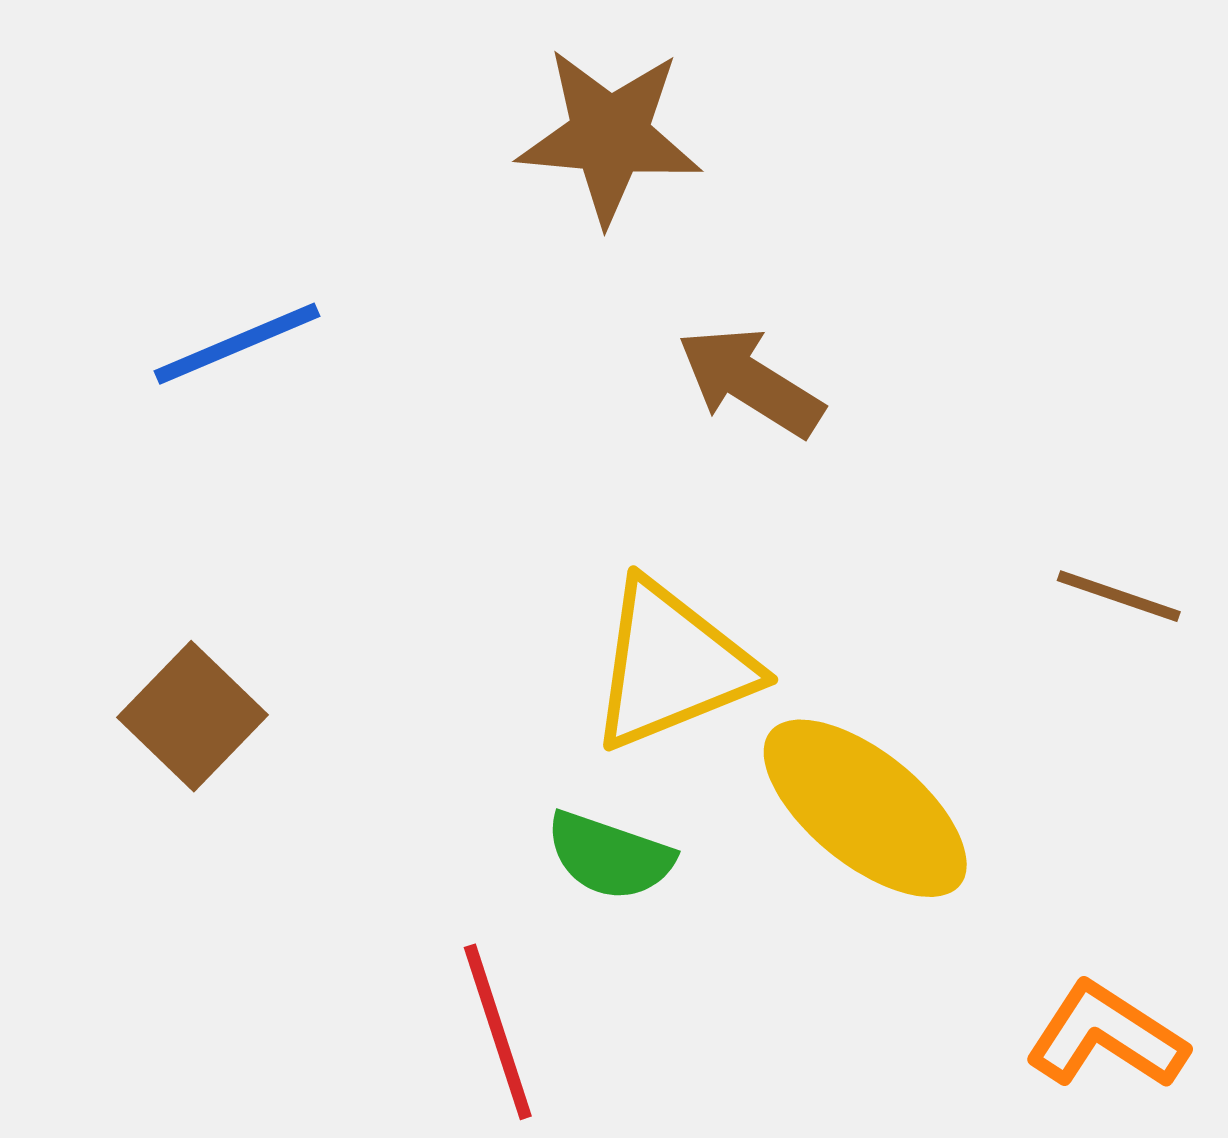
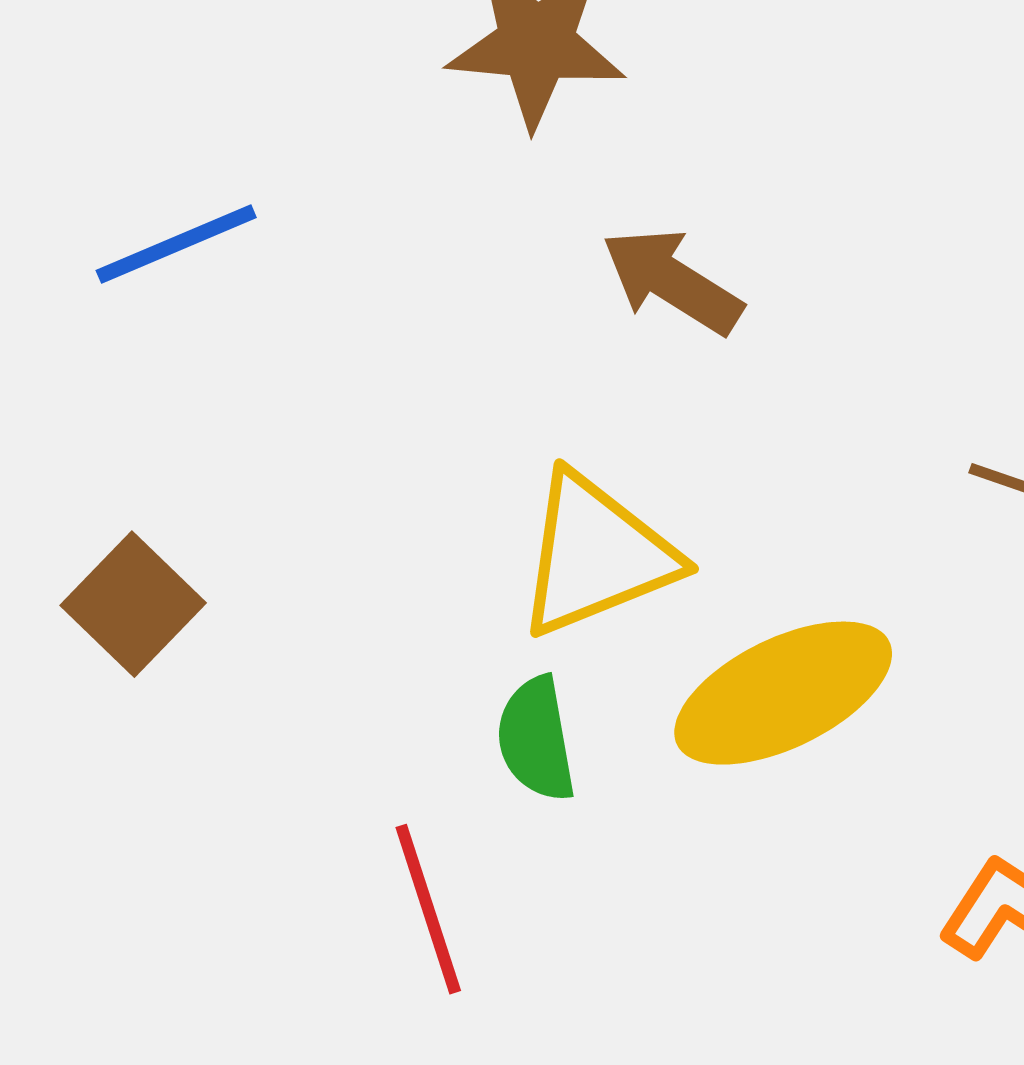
yellow ellipse: (865, 808) -> (783, 693), turned -65
green semicircle: (610, 856) -> (536, 739), turned 61

